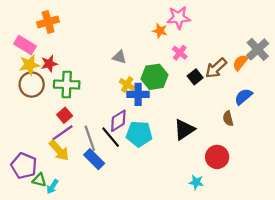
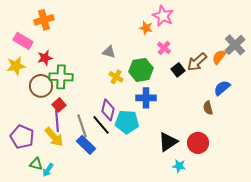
pink star: (179, 18) -> (163, 16), turned 30
yellow star: (29, 65) -> (16, 66), moved
brown circle: (32, 85) -> (41, 86), moved
blue cross: (138, 94) -> (146, 98), moved
purple diamond: (118, 121) -> (108, 110), turned -45
black triangle: (184, 130) -> (168, 142), moved
purple line: (62, 133) -> (57, 121), turned -60
purple pentagon: (24, 166) -> (22, 137), moved

